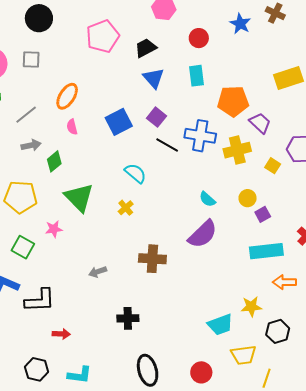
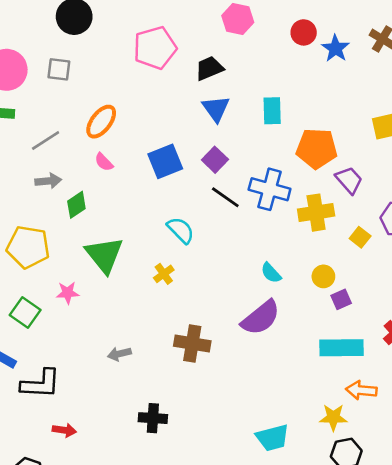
red circle: (199, 38) -> (304, 32), moved
pink semicircle: (72, 127) -> (104, 162), turned -35
yellow star: (251, 307) -> (333, 417), moved

